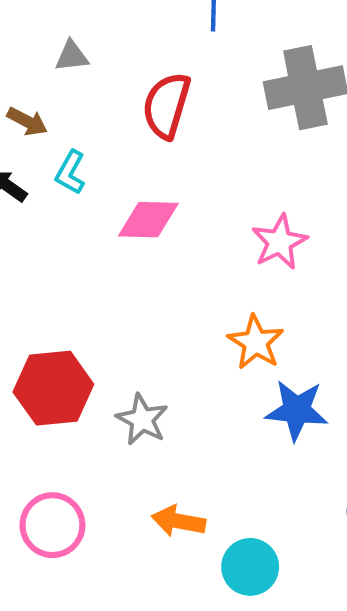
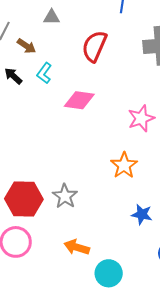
red hexagon: (53, 388) -> (24, 199), moved
blue star: (297, 410) -> (142, 214), moved, size x0.7

